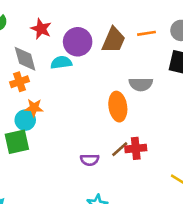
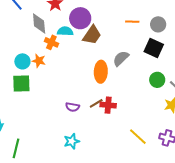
brown trapezoid: (114, 40) -> (92, 35), moved
orange cross: (19, 82) -> (51, 42), moved, turned 32
gray semicircle: (141, 84) -> (121, 58), turned 126
cyan circle: (25, 120) -> (22, 61), moved

